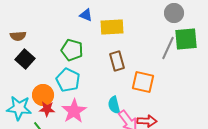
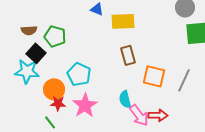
gray line: (168, 48) -> (184, 80), moved
green pentagon: (72, 50) -> (55, 36), moved
cyan star: (19, 108) -> (27, 71), moved

